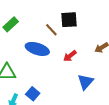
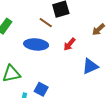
blue triangle: (85, 82) -> (90, 66), turned 36

